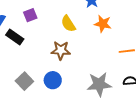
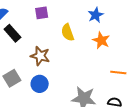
purple square: (30, 15) -> (42, 13), moved
brown star: (61, 50) -> (40, 56), moved

